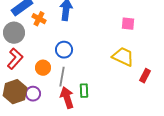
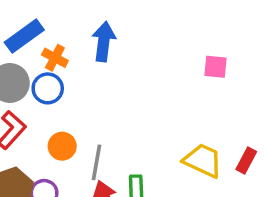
blue circle: (64, 50) -> (48, 88), moved
yellow trapezoid: (123, 57) -> (203, 161), moved

